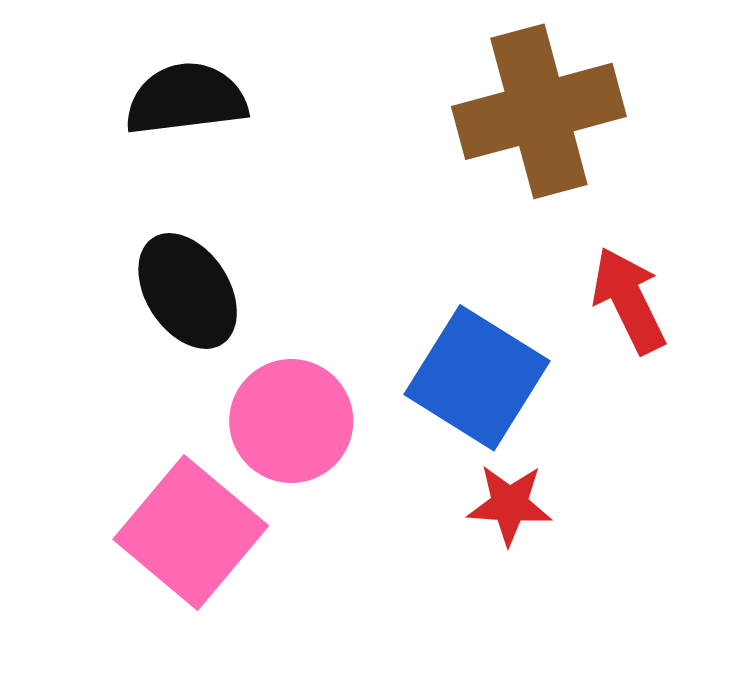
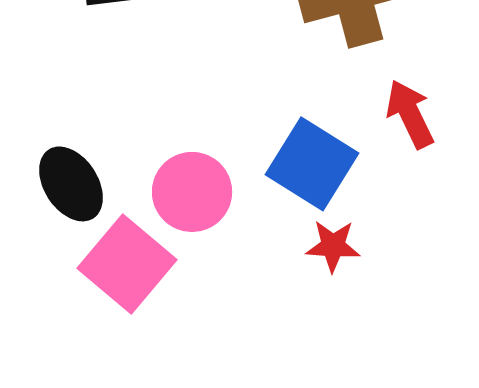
black ellipse: (188, 291) -> (71, 184), moved

